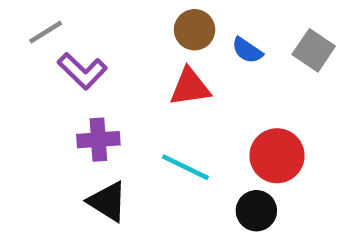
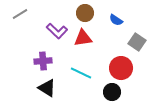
blue semicircle: (247, 50) -> (116, 20), moved
gray square: (314, 50) -> (137, 42), moved
purple L-shape: (82, 71) -> (57, 31), moved

